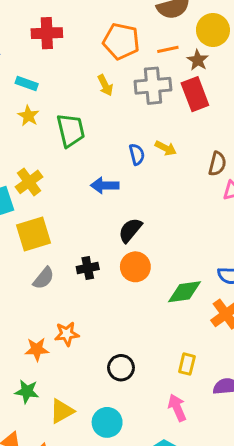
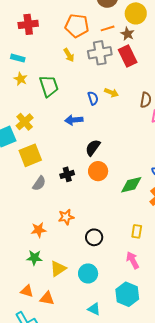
orange star: (67, 334) -> (66, 217), moved

